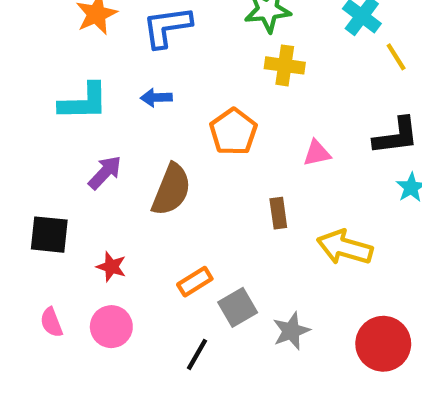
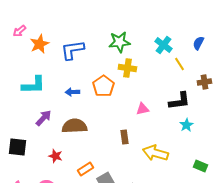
blue arrow: (156, 98) -> (72, 92), moved
orange pentagon: (233, 132) -> (103, 86), moved
brown semicircle: (171, 190) -> (74, 126), turned -115
red star: (111, 267) -> (55, 156), moved

